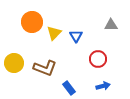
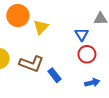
blue triangle: (76, 36) -> (82, 34), moved
blue rectangle: (69, 88) -> (54, 75), moved

